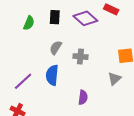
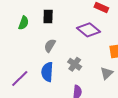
purple diamond: (85, 18) -> (89, 30), moved
gray cross: (80, 57) -> (75, 64), moved, turned 32

